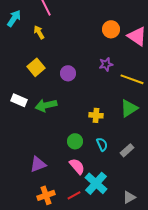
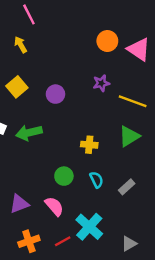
pink semicircle: (77, 166) -> (54, 206), moved

